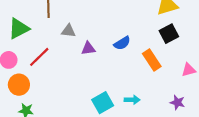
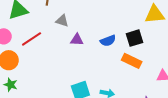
black square: (169, 34) -> (135, 38), moved
orange rectangle: (152, 60) -> (132, 61), turned -42

